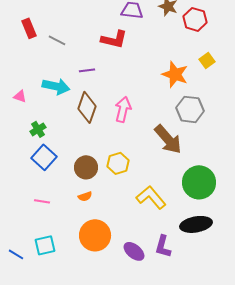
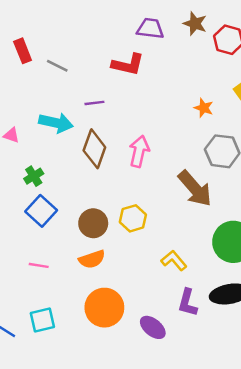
orange star: (175, 74) -> (204, 108), size x0.6
orange semicircle: (85, 196) -> (92, 259), size x1.5
yellow L-shape: (151, 197) -> (174, 260), size x0.7
purple L-shape: (163, 246) -> (187, 303), moved

